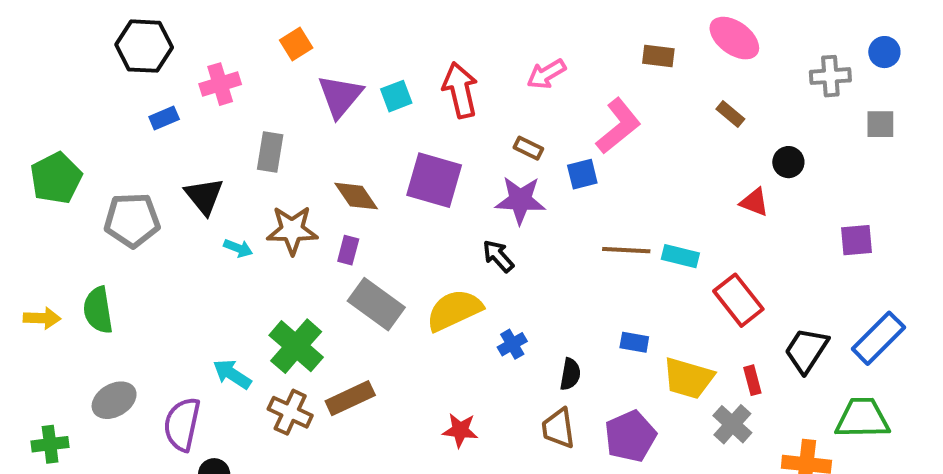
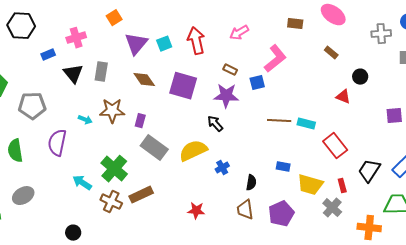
black hexagon: (144, 46) -> (21, 26), moved
black triangle: (204, 196) -> (73, 74), moved
brown diamond: (356, 196) -> (144, 80), moved
purple semicircle: (182, 424) -> (57, 143), moved

